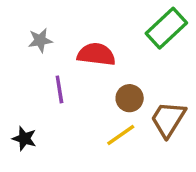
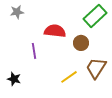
gray star: (40, 40) -> (17, 12), moved
brown circle: (130, 98) -> (81, 43), moved

